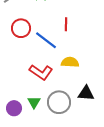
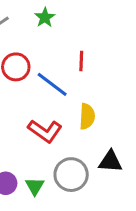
yellow semicircle: (70, 62) -> (87, 116), turned 90
green triangle: (34, 102) -> (35, 186), moved

